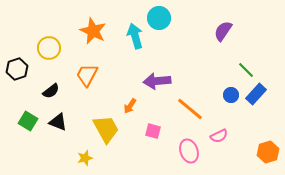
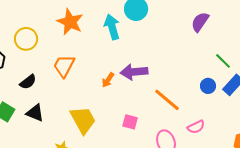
orange arrow: (130, 106) -> (108, 80), moved

